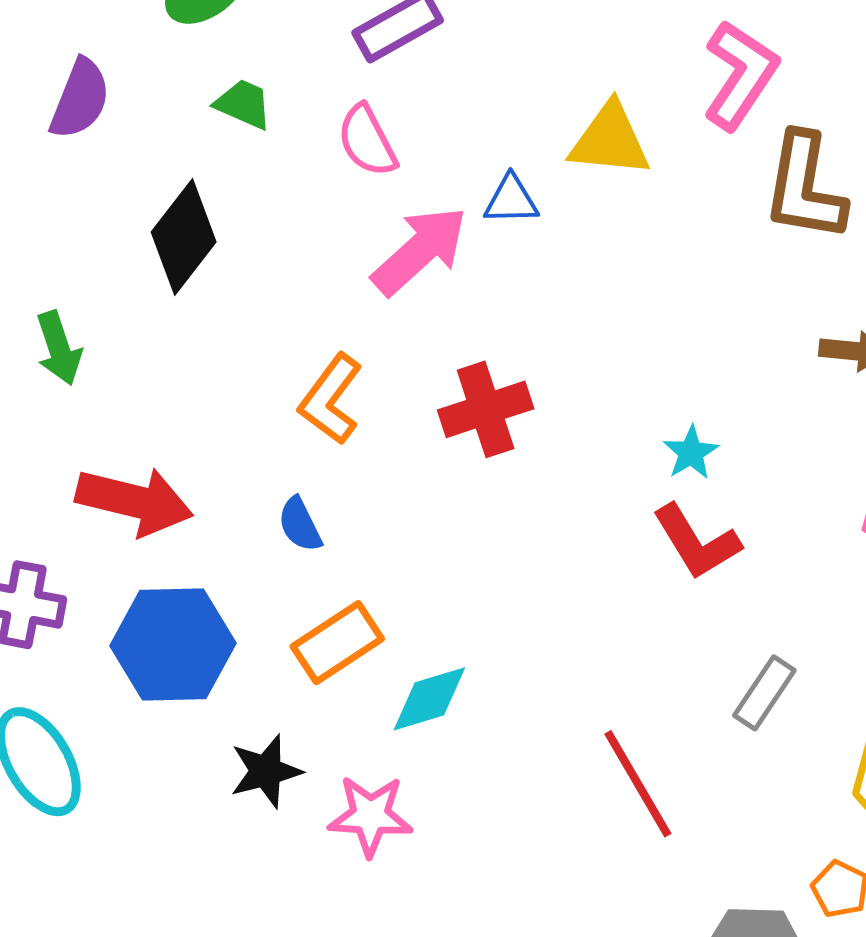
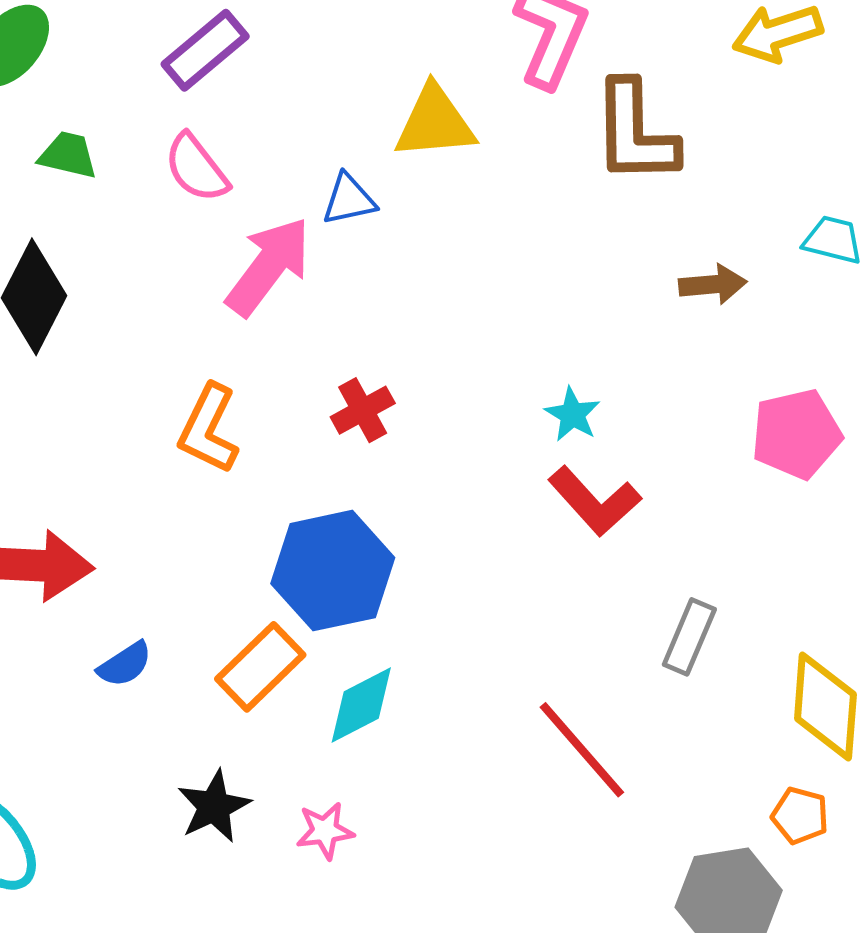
red cross: (486, 409) -> (363, 410), size x0.7
blue semicircle: (300, 525) -> (125, 664), moved, turned -86
blue hexagon: (173, 645) -> (333, 571), moved
pink star: (370, 816) -> (325, 831), size x0.7

